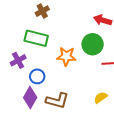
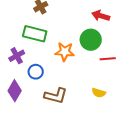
purple diamond: (30, 98) -> (15, 91), moved
yellow semicircle: (101, 98) -> (99, 93), turned -128

